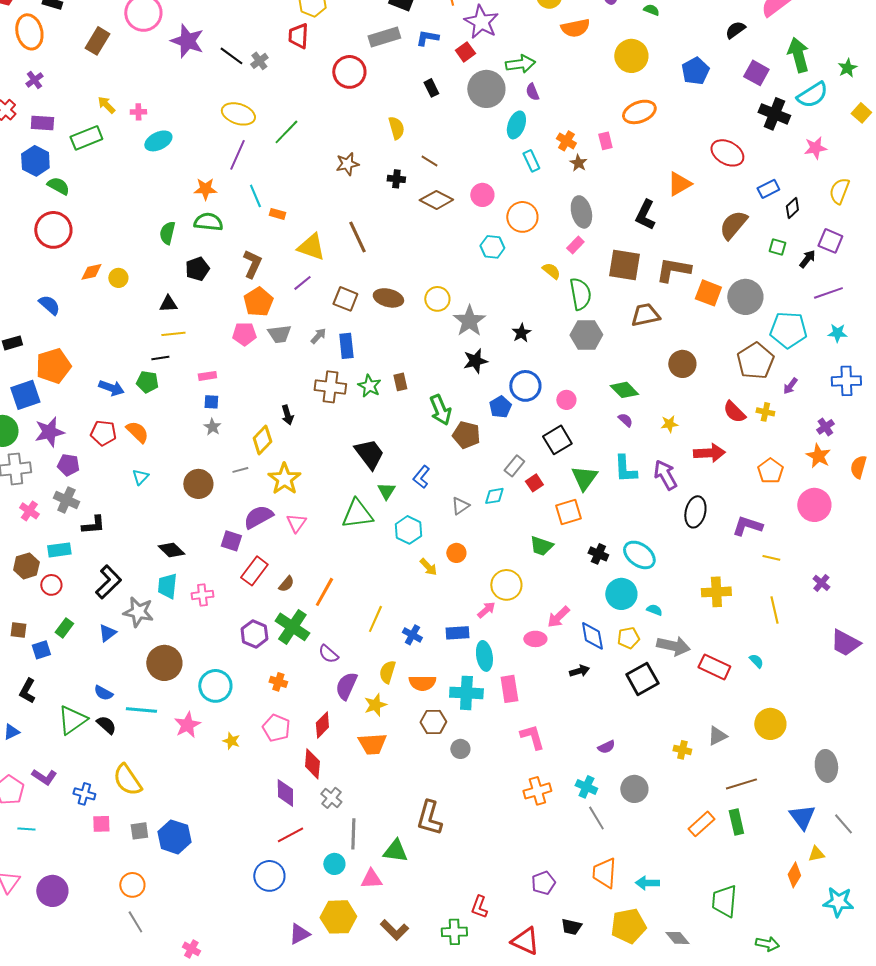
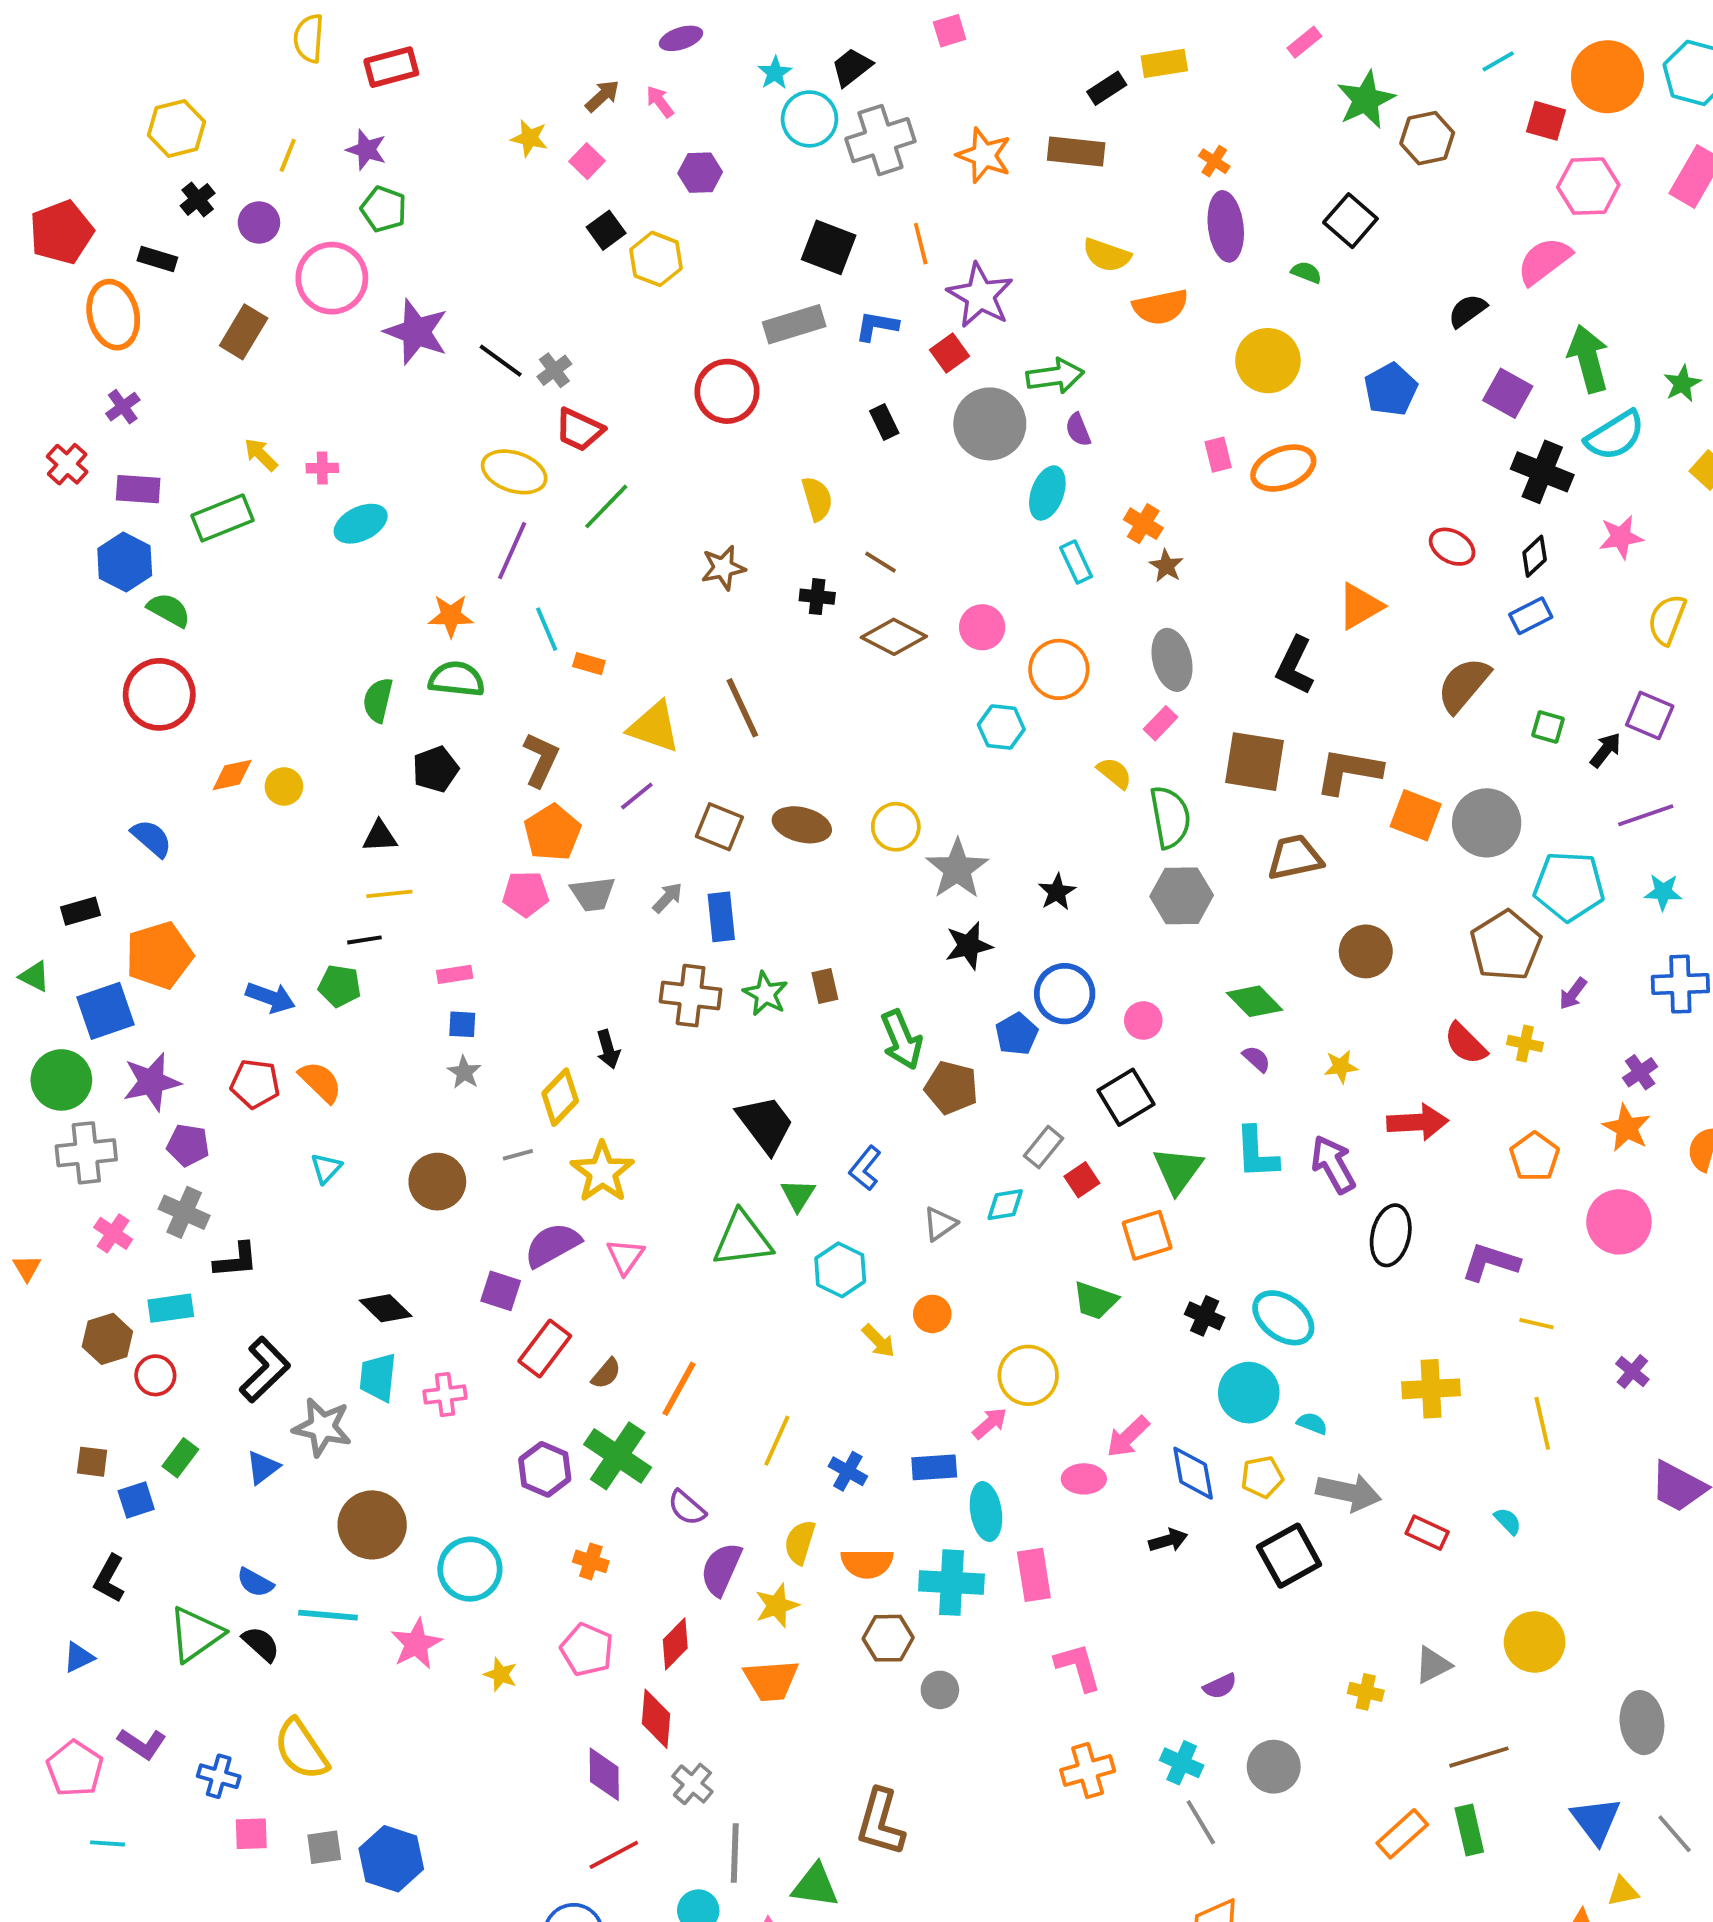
red trapezoid: (298, 36) -> (579, 430), moved, turned -68
pink rectangle: (605, 141) -> (1218, 455), moved
red ellipse: (727, 153) -> (1452, 547), size x0.7
black diamond: (792, 208) -> (1535, 556), moved
red rectangle: (714, 667) -> (1427, 1533), size x0.7

